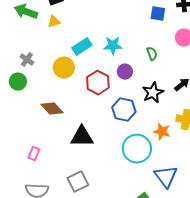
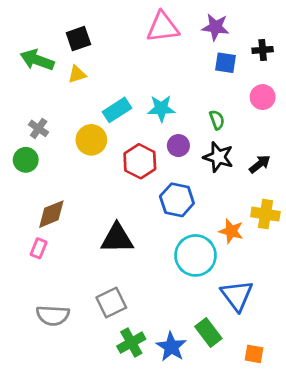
black star: (153, 93) -> (218, 157), moved, turned -30
brown diamond: (52, 109) -> (51, 214), moved, turned -70
pink rectangle: (34, 154) -> (39, 248), moved

